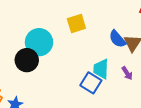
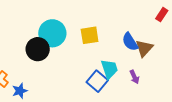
yellow square: (76, 23) -> (90, 35), moved
cyan trapezoid: (101, 69) -> (109, 69), turned 150

